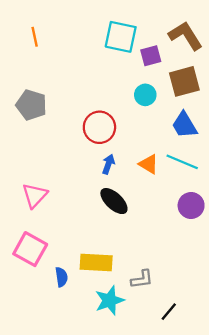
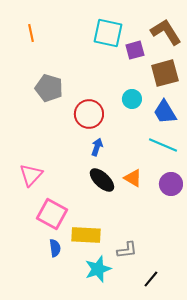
cyan circle: (145, 95) -> (132, 99), moved
gray pentagon: (31, 105) -> (49, 88), moved
orange triangle: (149, 164) -> (133, 178), moved
pink square: (30, 249) -> (52, 214), moved

